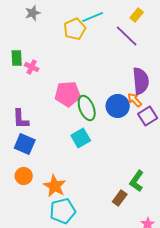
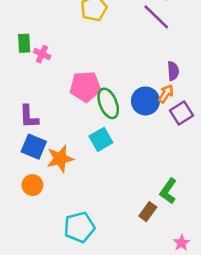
purple semicircle: (141, 81) -> (173, 71), size x0.6
orange arrow: (135, 100) -> (166, 94), turned 77
orange star: (55, 186) -> (60, 159), moved, turned 30

